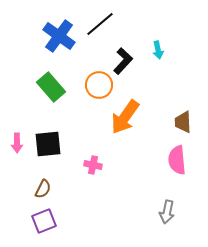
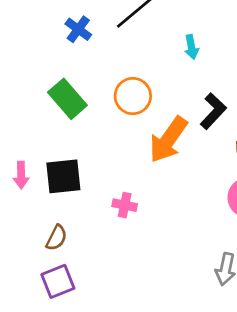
blue cross: (59, 36) -> (78, 29), size x0.6
cyan arrow: (158, 50) -> (191, 47), moved
black L-shape: (123, 61) -> (213, 111), moved

